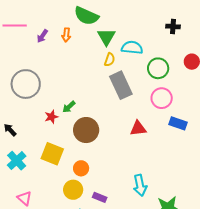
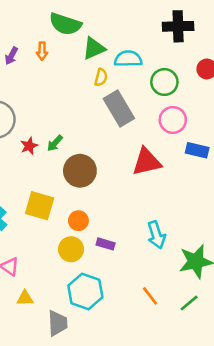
black cross: (173, 26) -> (178, 26), size x1.6
green triangle: (106, 37) -> (94, 48), turned 42
red star: (51, 117) -> (29, 146), moved
red triangle: (138, 128) -> (147, 162), size x1.4
purple rectangle: (100, 197) -> (106, 244), moved

